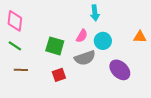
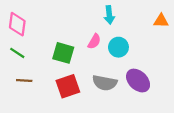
orange triangle: (140, 37) -> (161, 21), moved
gray semicircle: (85, 58) -> (105, 83), moved, turned 30
red square: (59, 75) -> (68, 86), size x1.5

